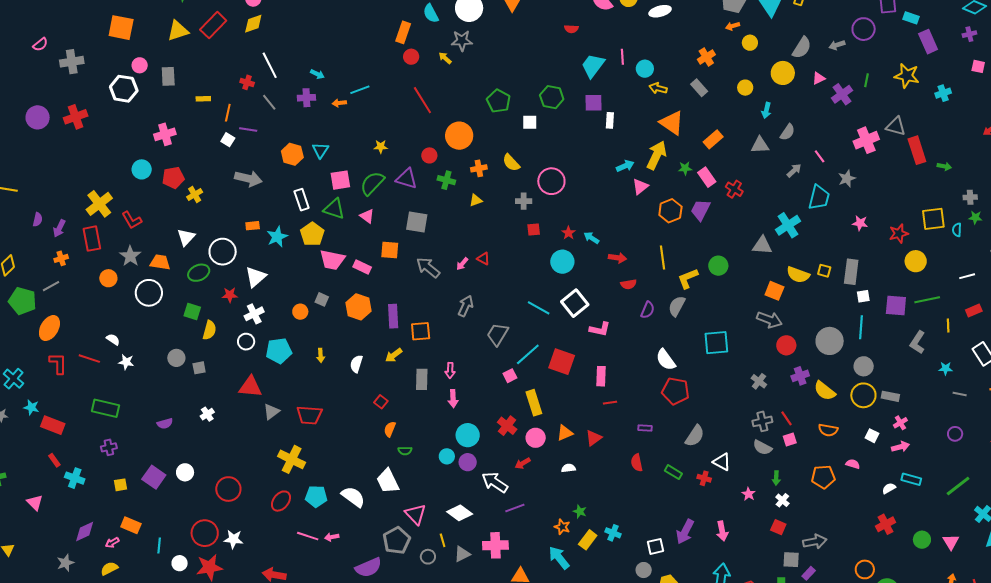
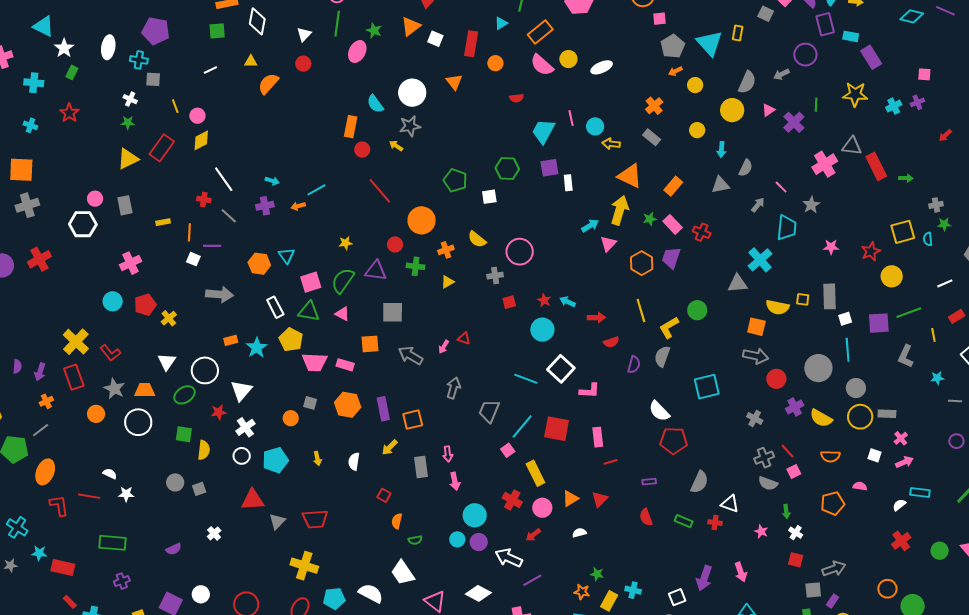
orange square: (121, 28) -> (21, 170), moved
purple cross: (969, 34) -> (917, 102), moved

